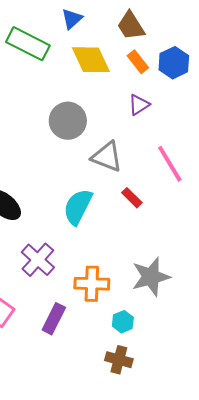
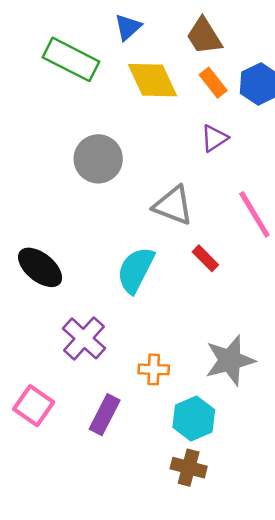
gray circle: (68, 121) -> (98, 159), moved
orange cross: (92, 284) -> (154, 369), size x0.7
cyan hexagon: (123, 322) -> (194, 419), size x1.5

